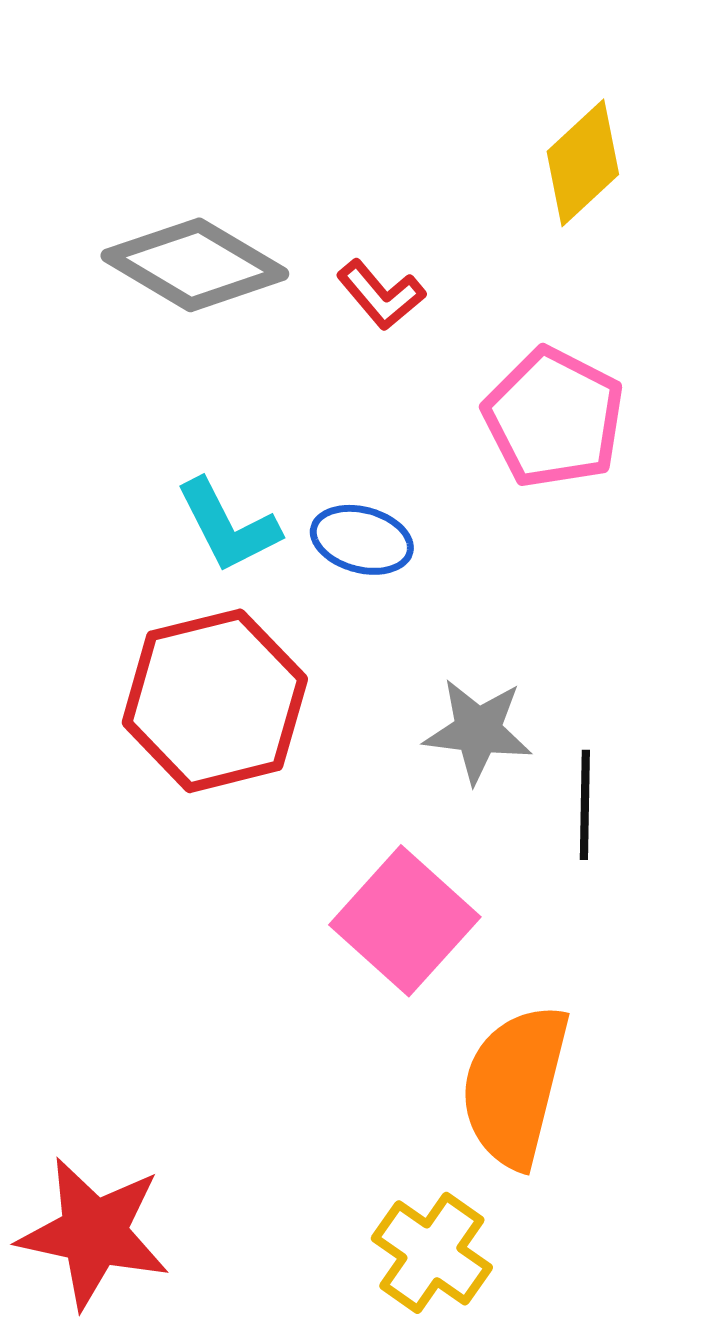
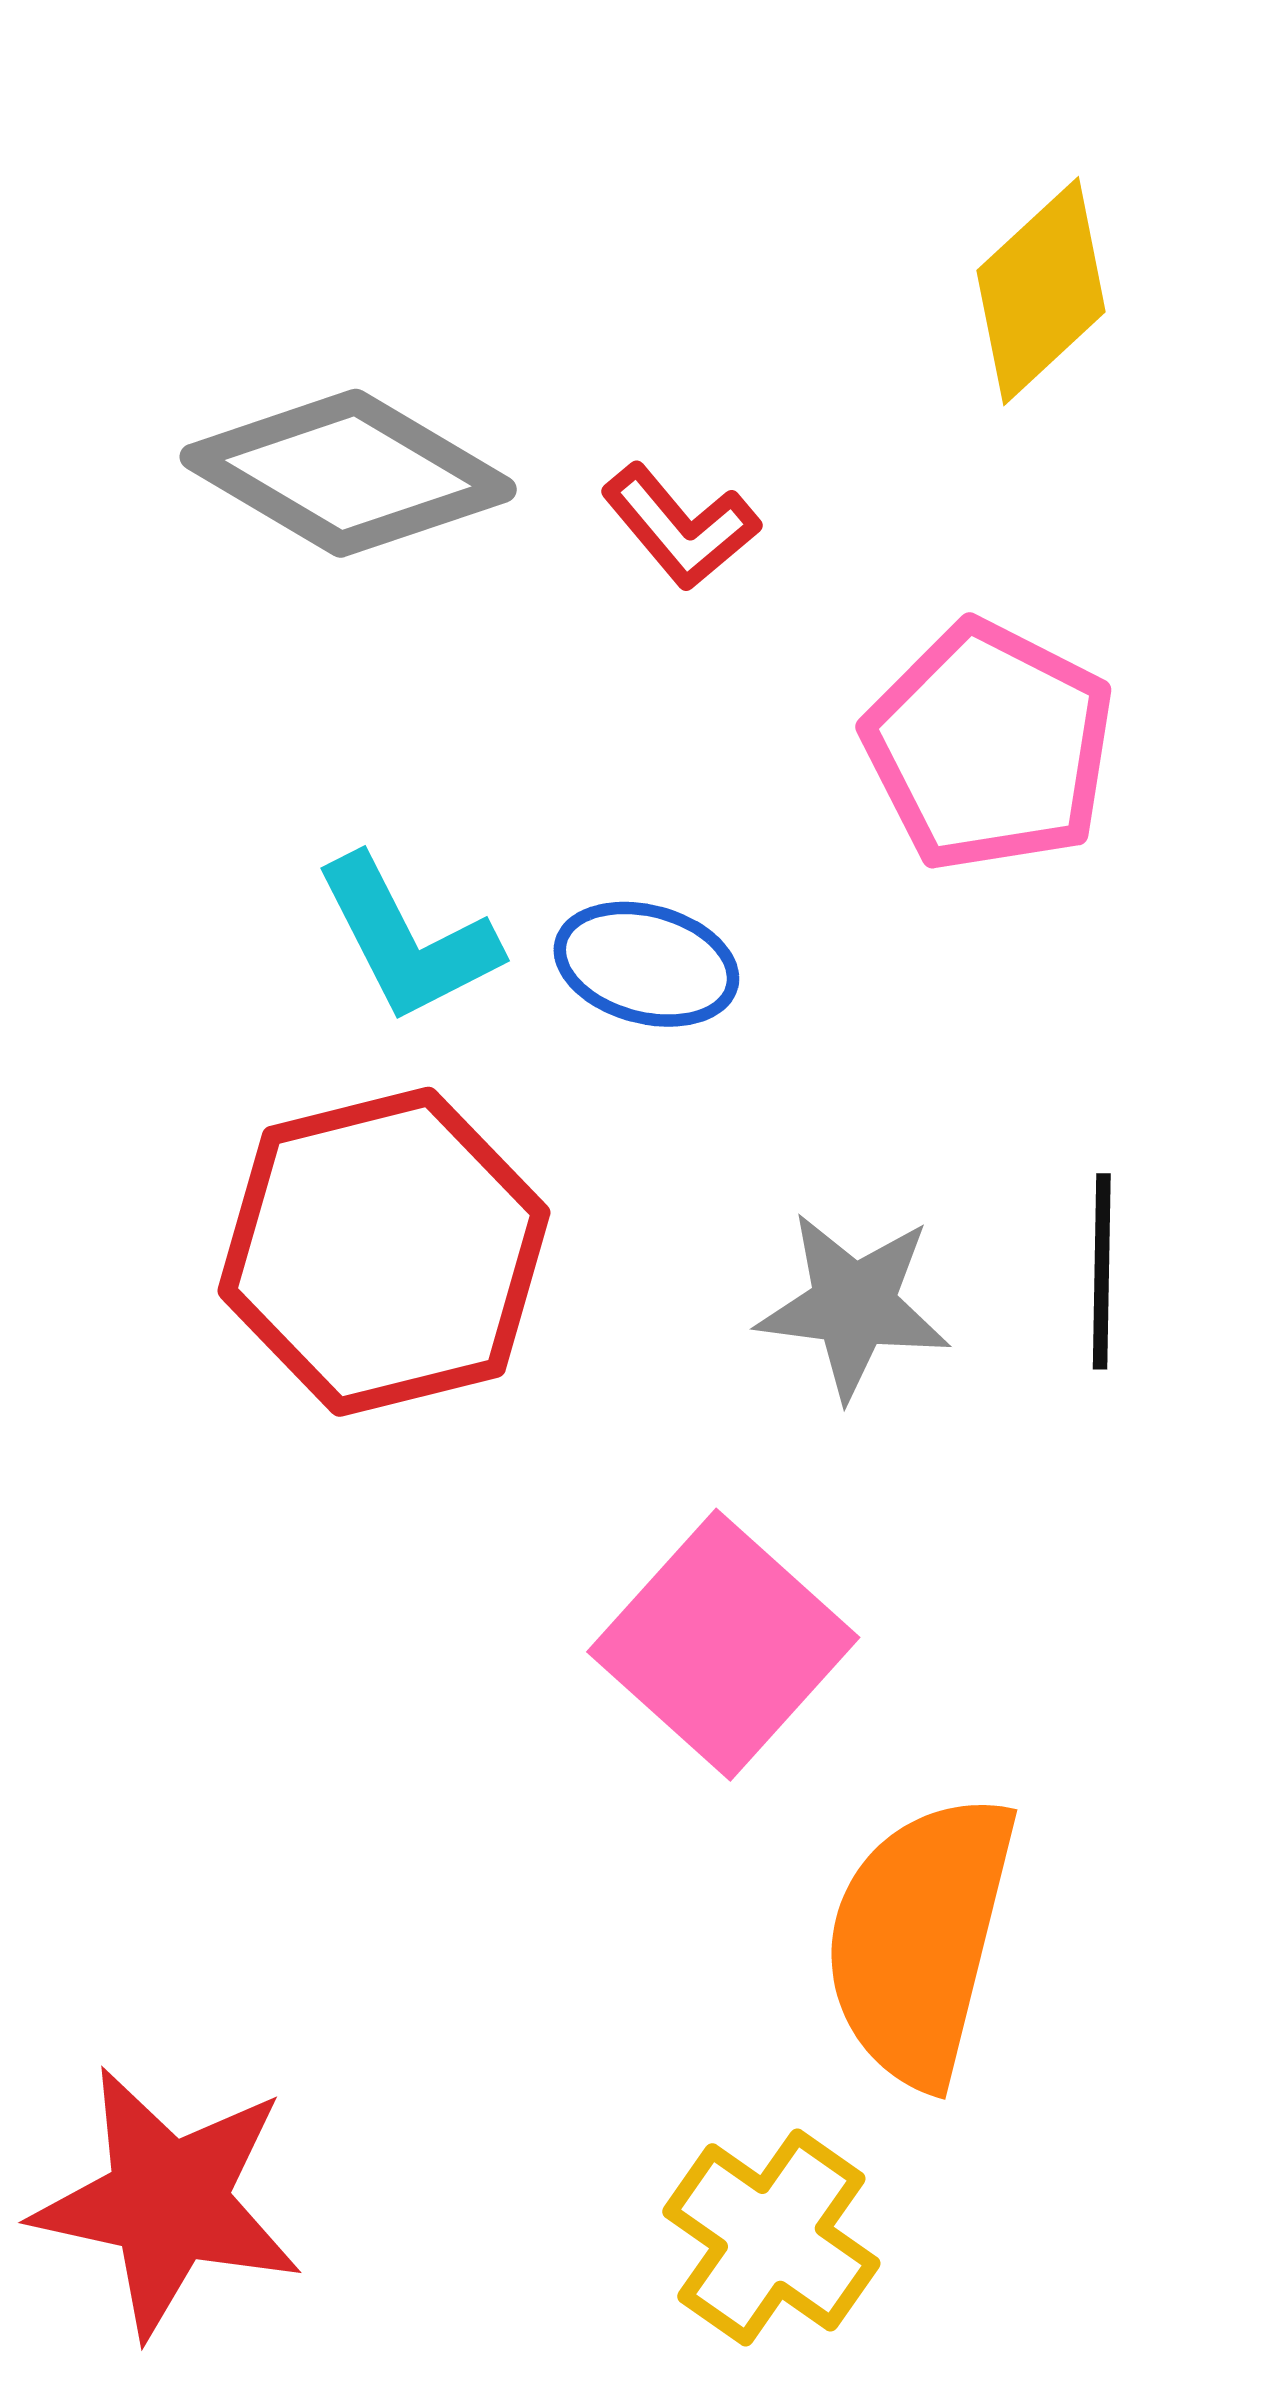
black line: (585, 805) -> (1102, 1271), moved

